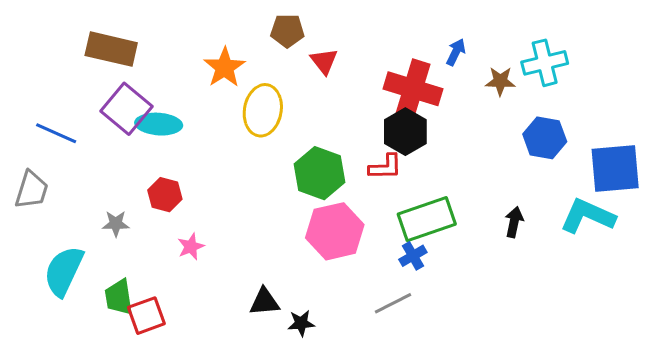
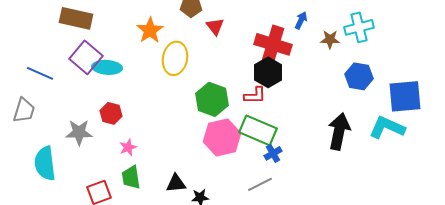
green rectangle: (427, 219) -> (258, 130), moved, turned 42
black arrow: (514, 222) -> (339, 131), size x1.8
gray star: (116, 224) -> (79, 132), size x1.5
cyan semicircle: (64, 271) -> (45, 163), turned -32
green trapezoid: (119, 297) -> (131, 177), moved

